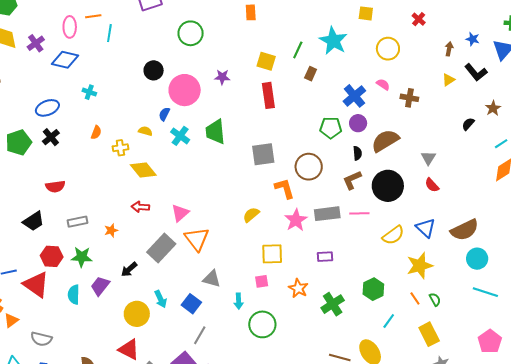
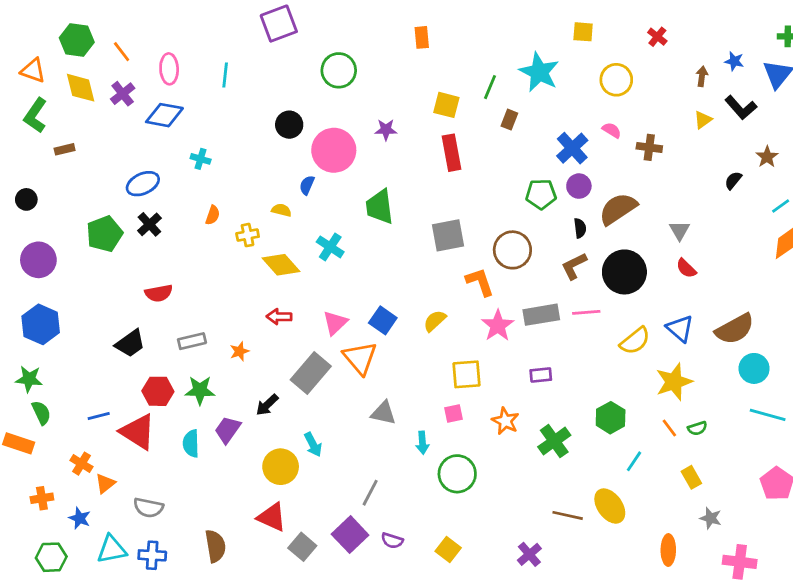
orange line: (93, 16) -> (122, 52), moved, turned 63
cyan cross: (180, 136) -> (330, 247), moved
green semicircle: (435, 299) -> (697, 428), turned 104
blue square: (191, 304) -> (383, 320), moved
yellow rectangle: (429, 334) -> (691, 477), size x0.7

